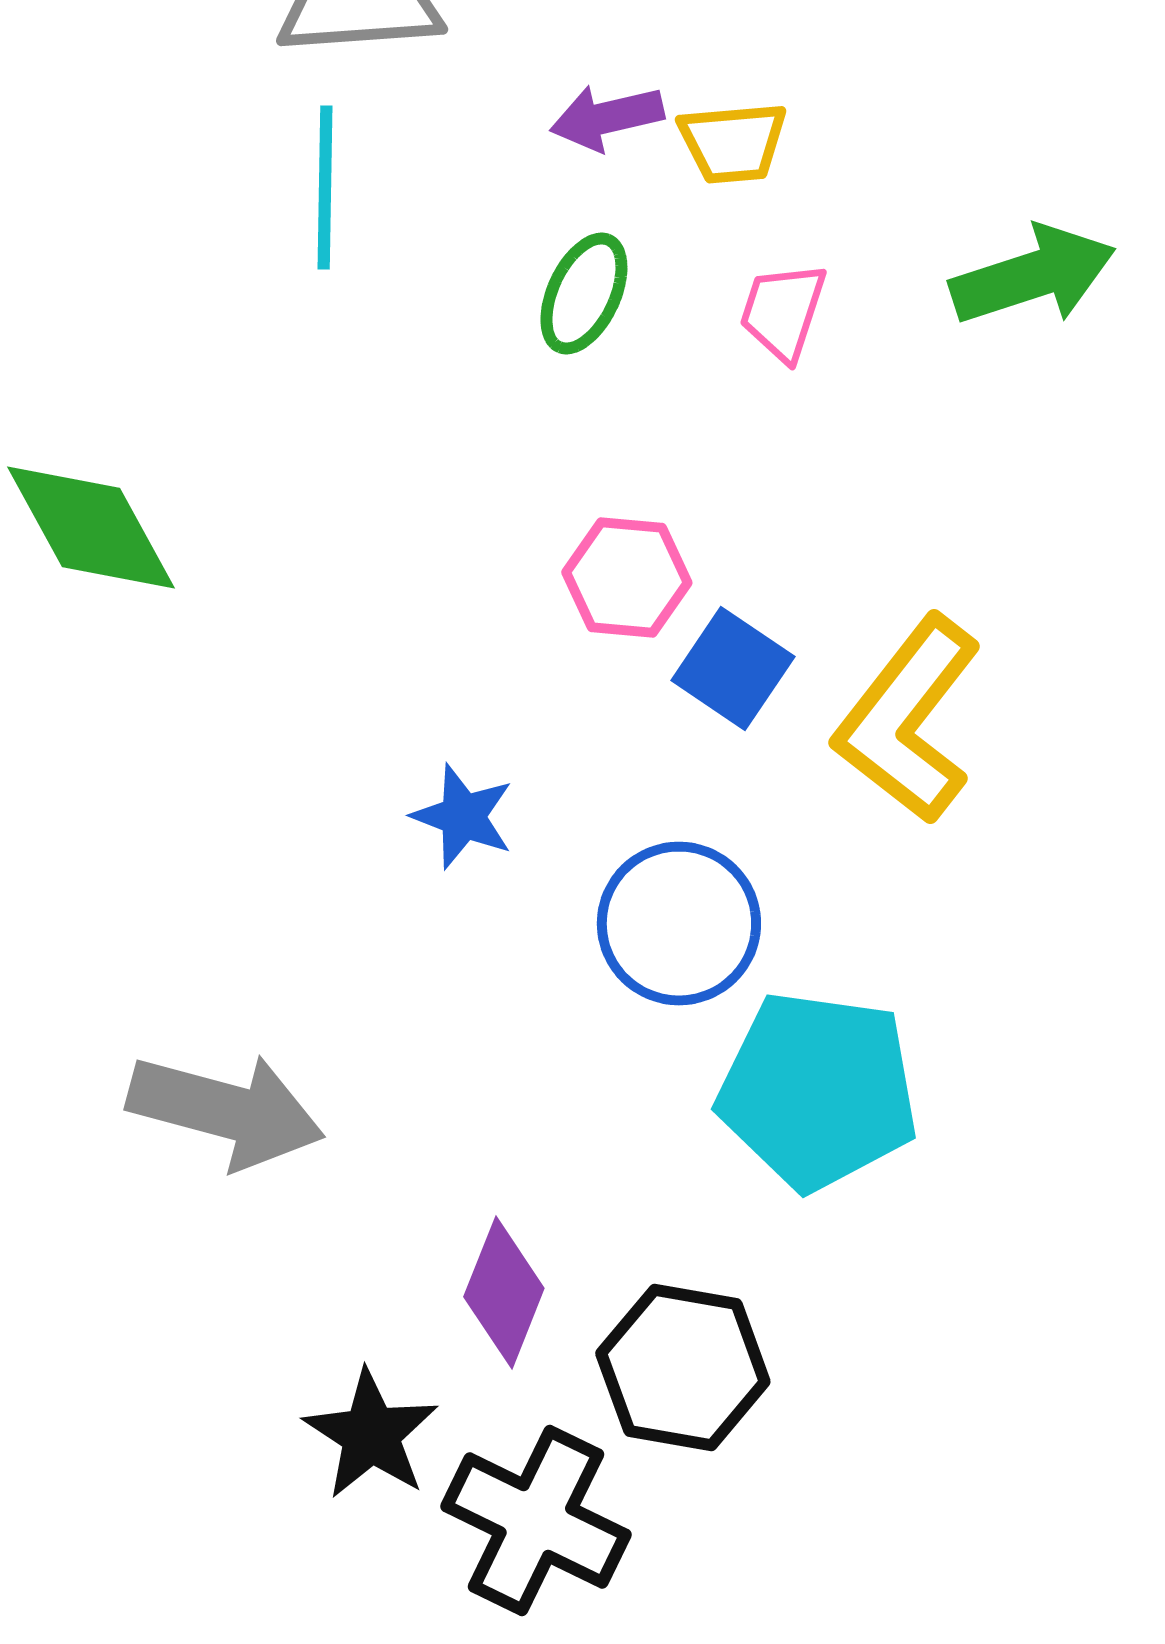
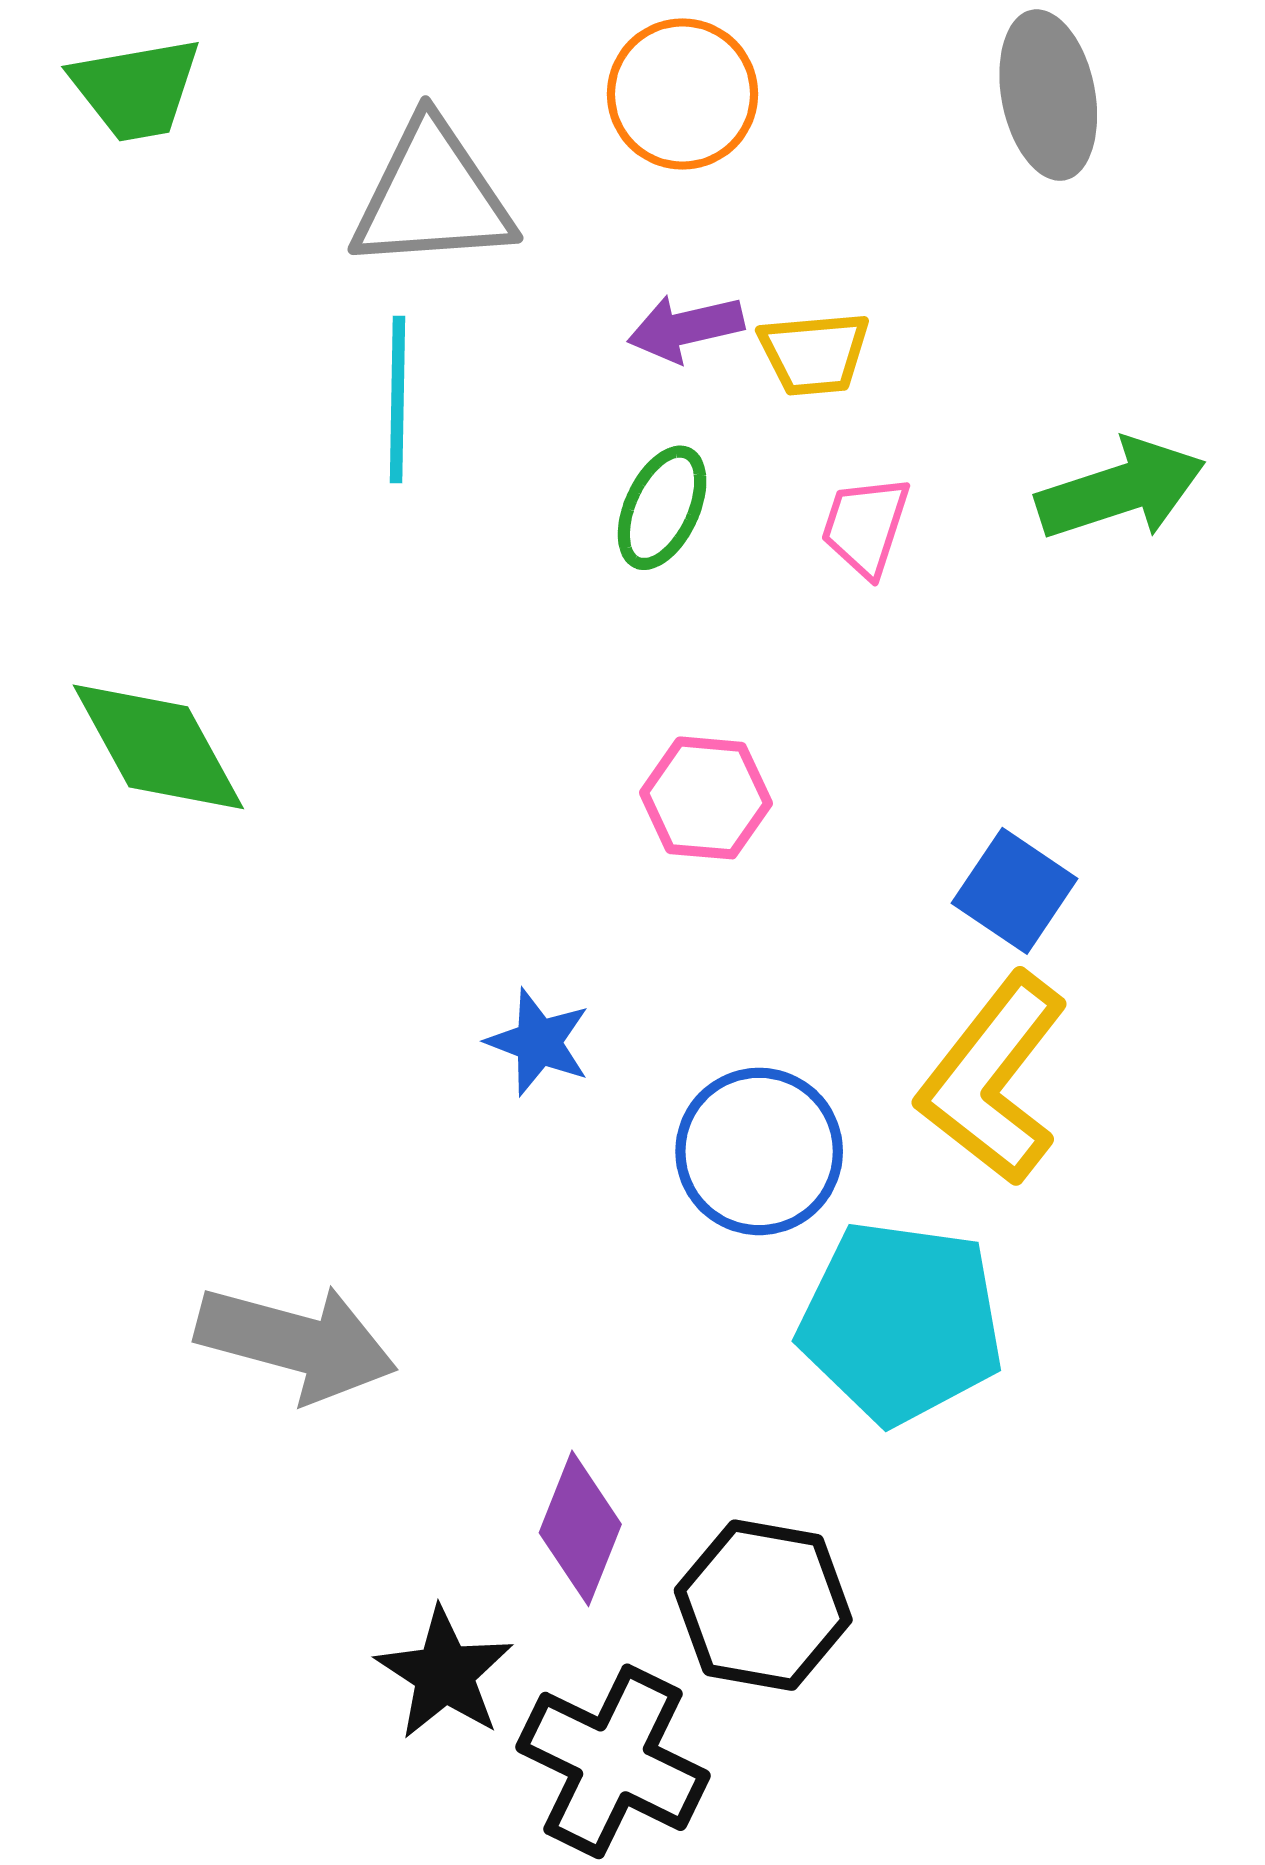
blue square: (733, 668) -> (1015, 891), moved
yellow L-shape: (908, 720) -> (993, 1079), moved

